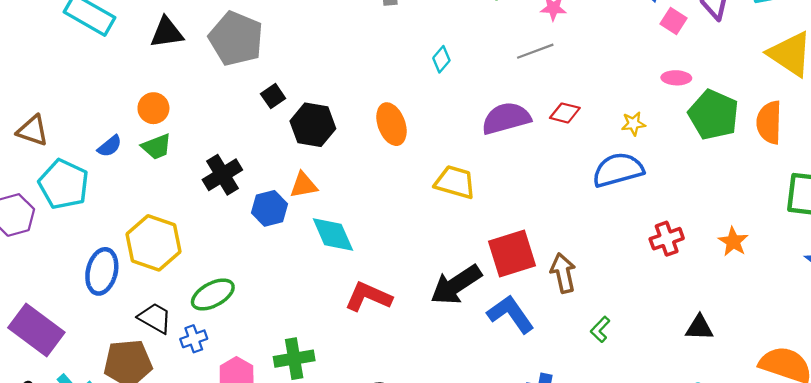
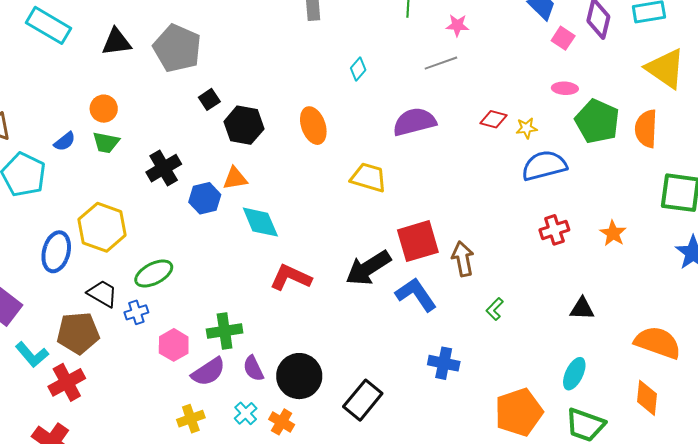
red diamond: (565, 113) -> (494, 119), moved
green trapezoid: (157, 147) -> (106, 142), turned 32
blue semicircle: (618, 170) -> (544, 166), moved

